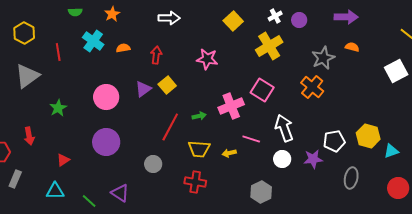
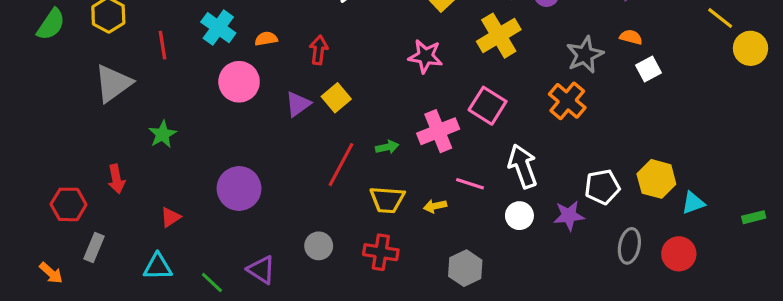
pink star: (207, 59) -> (425, 56), moved
white square: (396, 71) -> (649, 69), moved, size x0.7
pink circle: (106, 97) -> (239, 82), moved
gray circle: (153, 164) -> (319, 246), moved
red circle: (398, 188) -> (679, 254), moved
gray hexagon: (261, 192) -> (465, 268), moved

